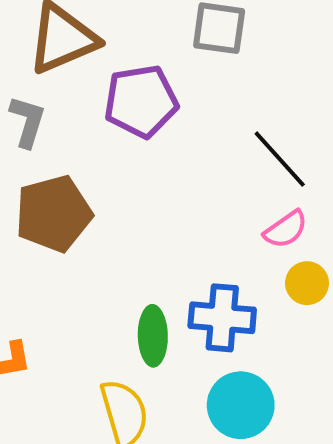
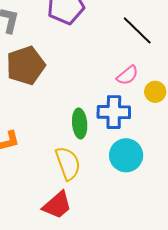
pink semicircle: (286, 229) -> (127, 75), moved

